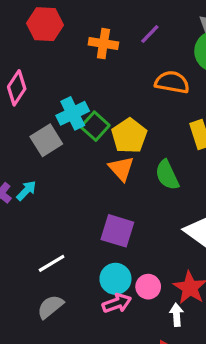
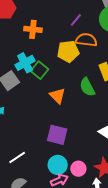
purple line: (150, 34) -> (76, 20), moved
orange cross: (103, 44) -> (33, 29), moved
yellow pentagon: (129, 136) -> (68, 51), moved, turned 30
green semicircle: (167, 175) -> (87, 87), moved

